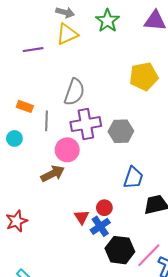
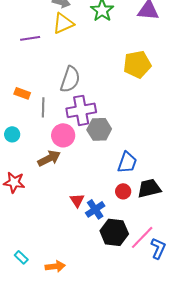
gray hexagon: (121, 131) -> (99, 129), moved
cyan circle: (14, 138) -> (12, 134), moved
red circle: (104, 208) -> (123, 191), moved
red star: (17, 221) -> (14, 182), moved, turned 30

